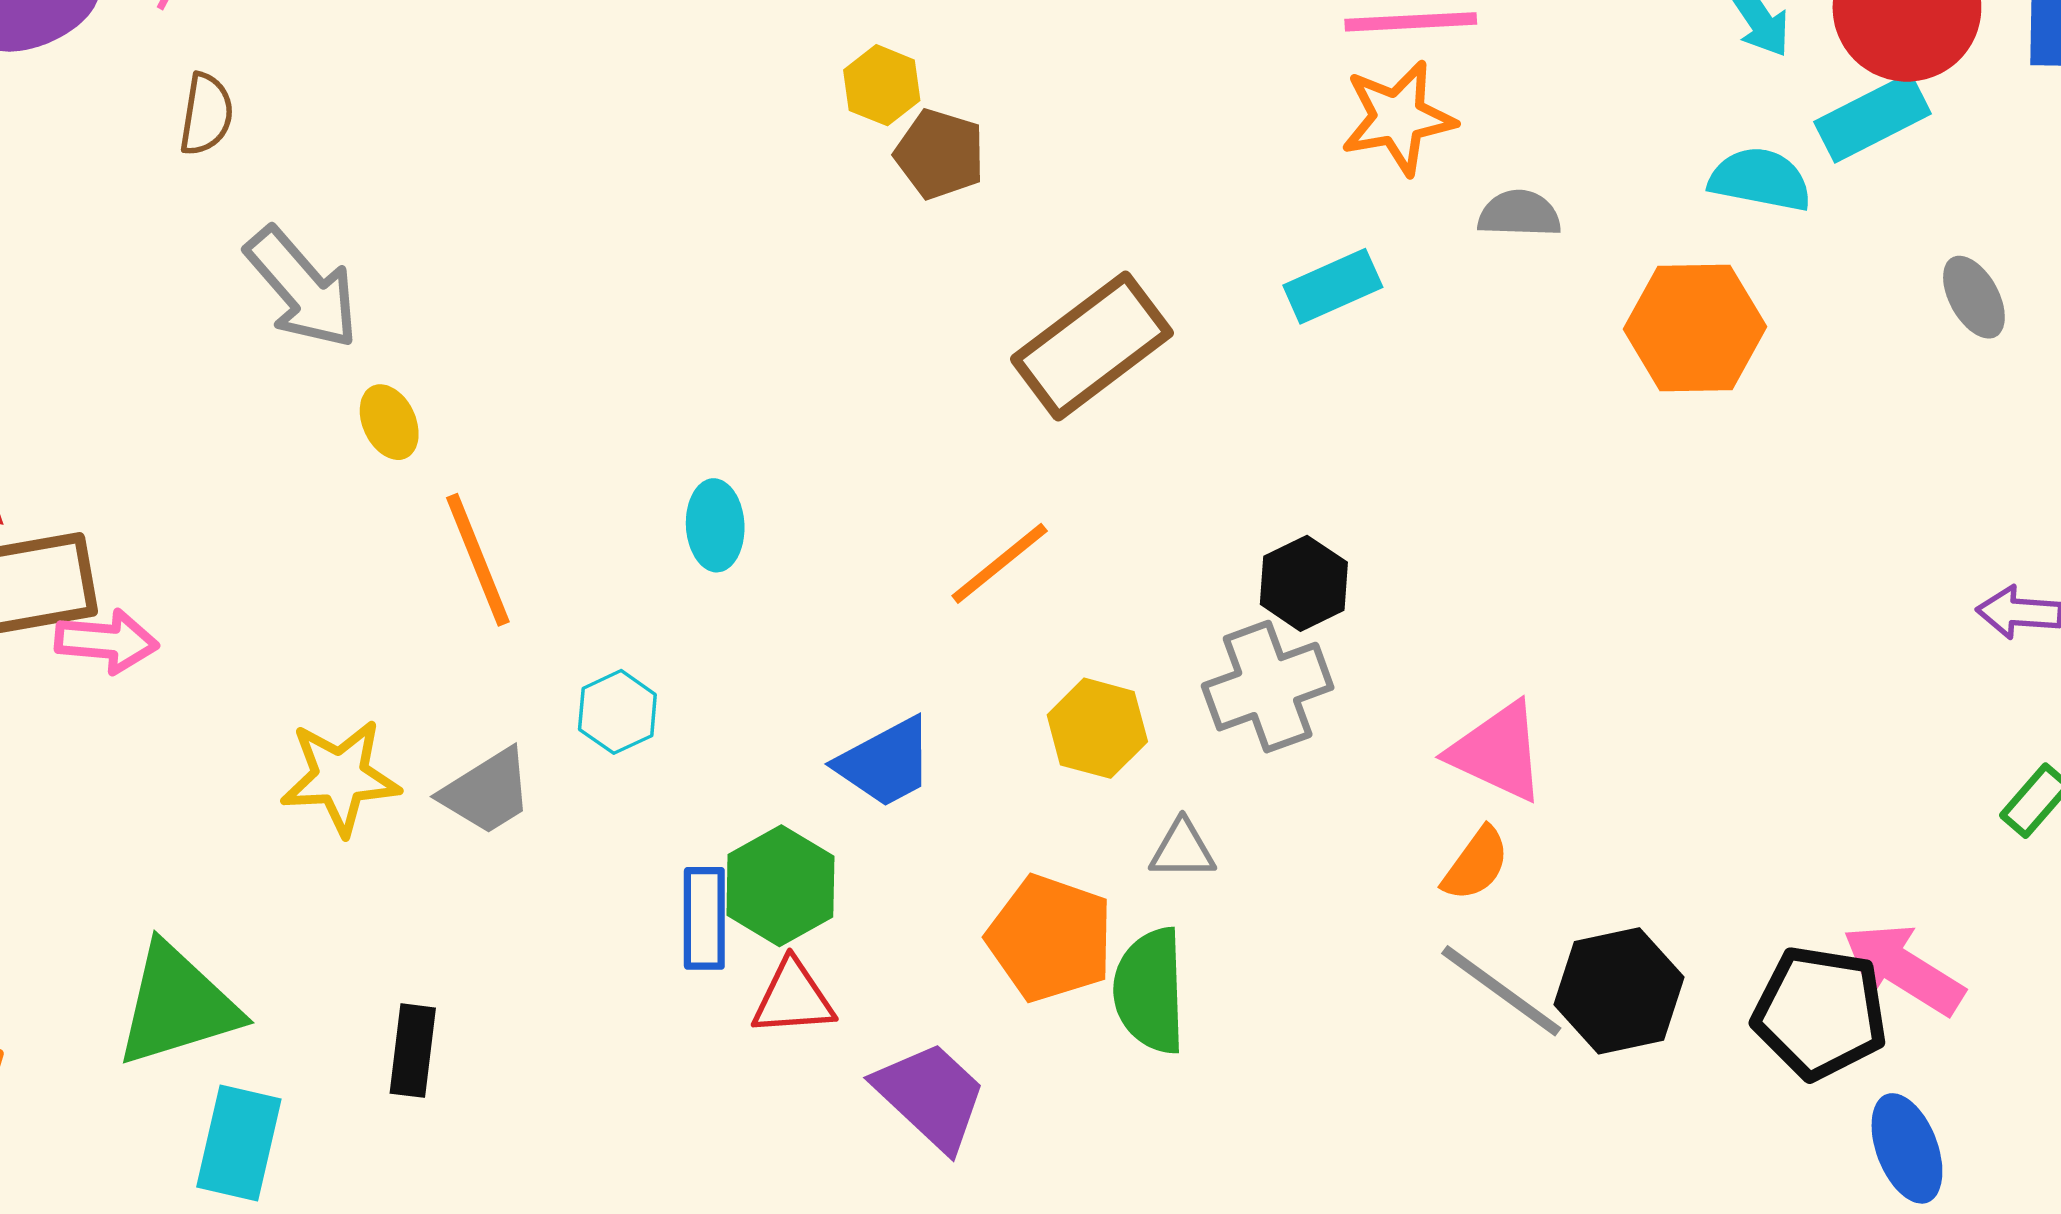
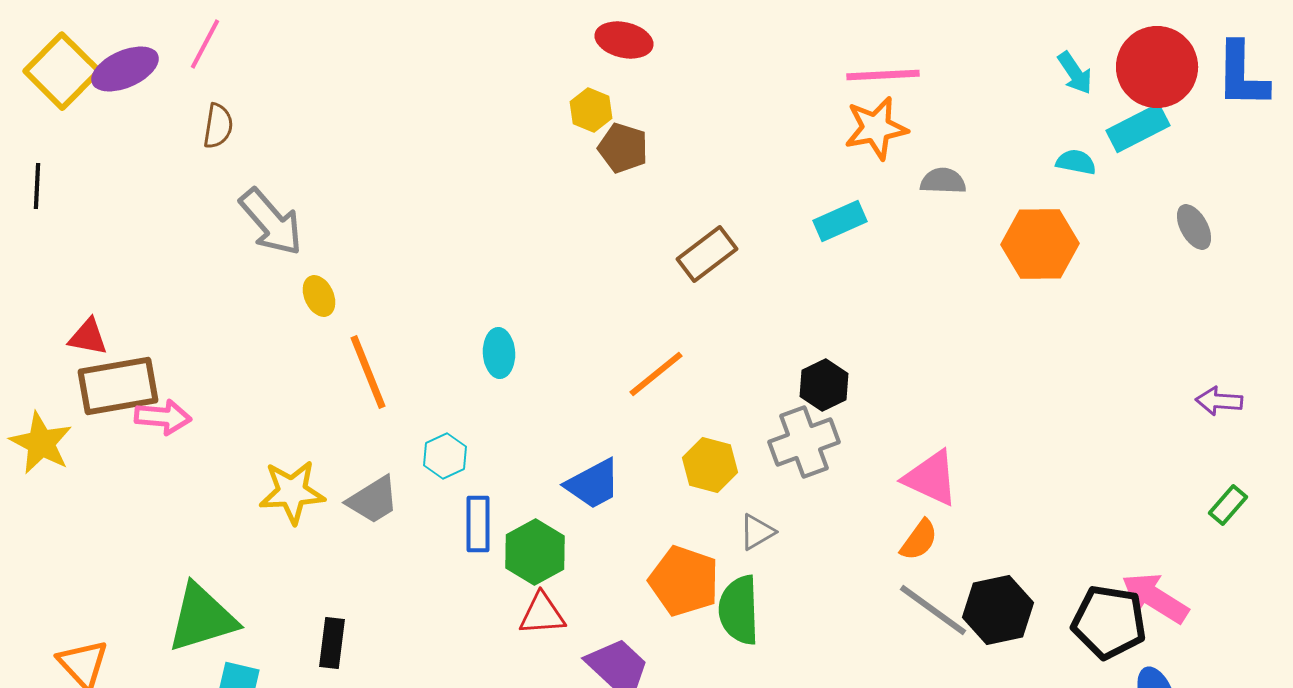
cyan semicircle: (1760, 179) -> (1076, 162), size x0.7
brown rectangle: (1092, 346) -> (707, 254), size x0.7
gray triangle: (1182, 850) -> (757, 532), turned -30
blue rectangle: (704, 918) -> (478, 524), moved

